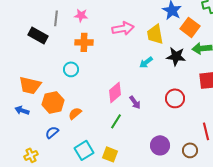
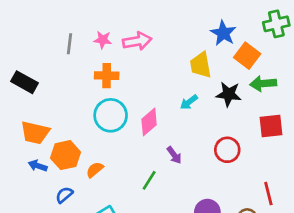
pink arrow: (123, 28) -> (137, 41), moved
black rectangle: (38, 35) -> (24, 82), moved
cyan circle: (71, 69) -> (111, 115), moved, size x1.6
pink diamond: (115, 92) -> (149, 122), moved
blue arrow: (22, 110) -> (38, 166), moved

